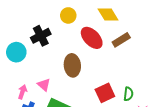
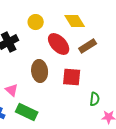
red square: (105, 93) -> (72, 77), moved, turned 30

